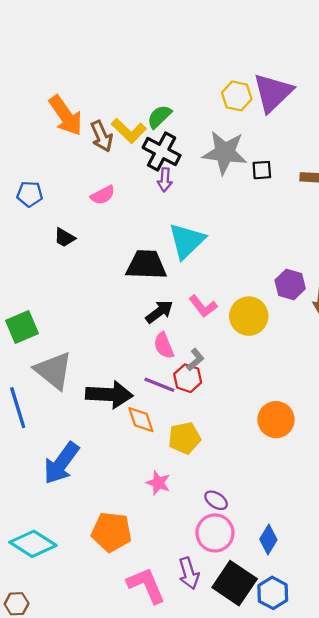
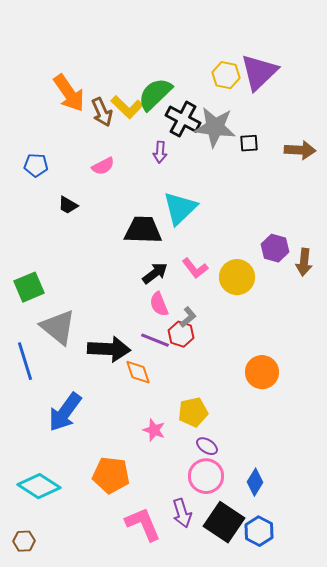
green semicircle: (159, 117) -> (155, 94), size x1.5
black cross: (162, 151) -> (183, 119), moved
yellow pentagon: (184, 438) -> (193, 412), moved

